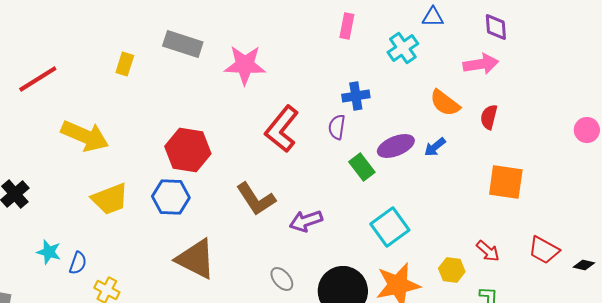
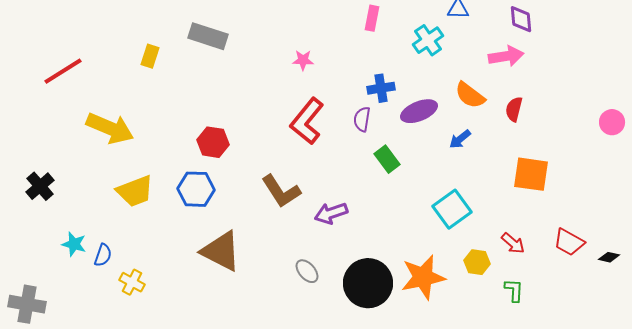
pink star: (245, 65) -> (303, 60), moved, size x0.5
purple ellipse: (396, 146) -> (419, 111), moved
red hexagon: (188, 150) -> (213, 142), size x0.7
cyan square: (390, 227) -> (452, 209), moved

